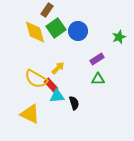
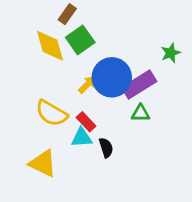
blue circle: (78, 31) -> (112, 77), moved, size x1.4
purple rectangle: (97, 59) -> (139, 84), size x1.6
yellow arrow: (58, 68) -> (87, 84), moved
red rectangle: (51, 85) -> (86, 122), moved

